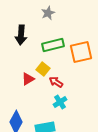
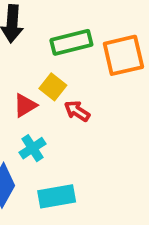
cyan cross: (60, 102) -> (32, 148), moved

